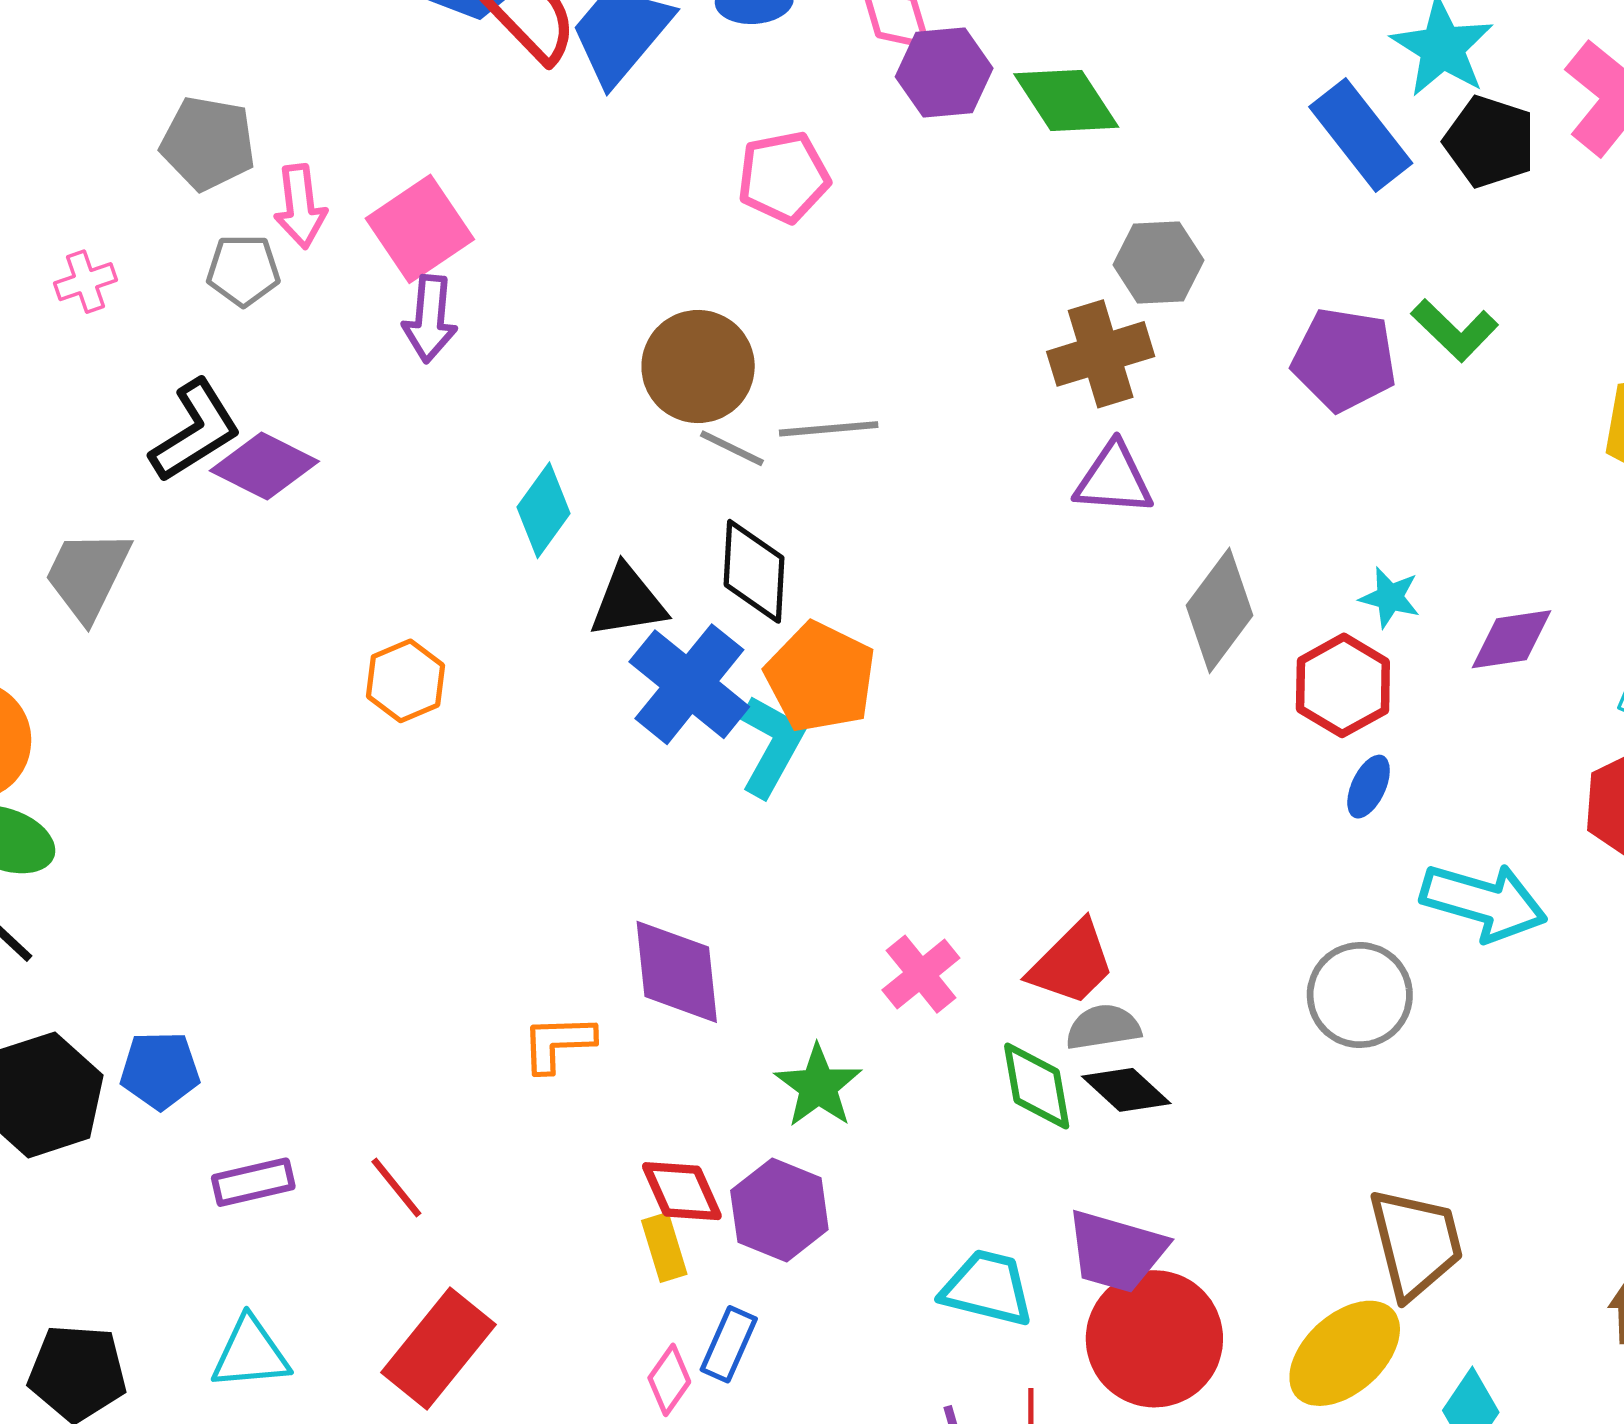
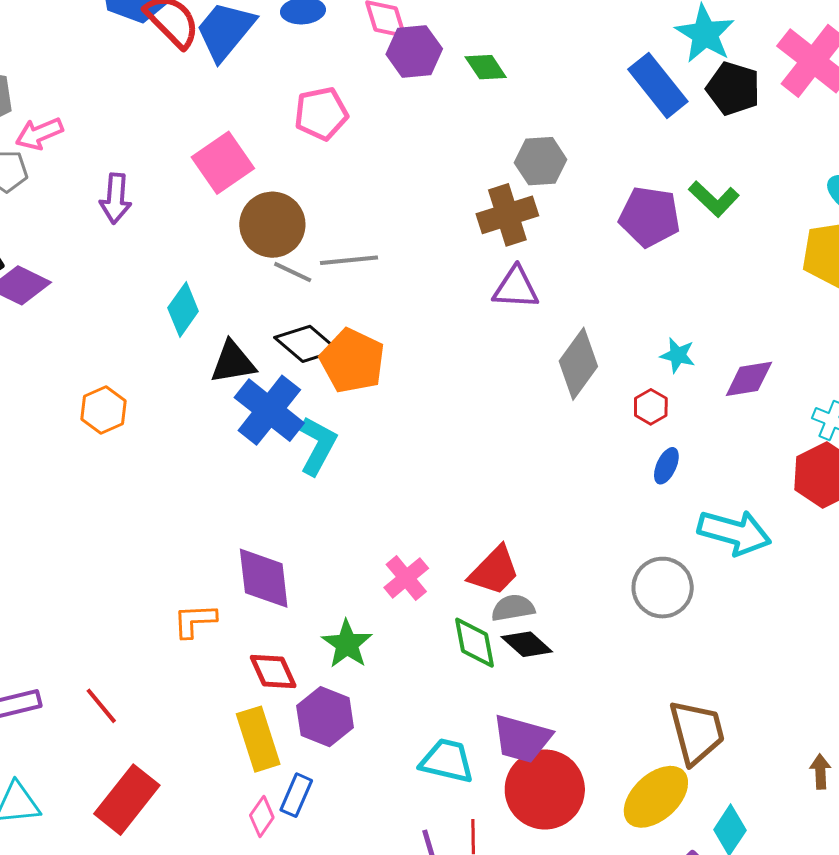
green diamond: (1066, 101) -> (486, 67), size x0.7
pink arrow: (300, 206) -> (39, 134), turned 75
pink square: (420, 229) -> (223, 163), moved
black diamond: (754, 571) -> (306, 344), turned -52
orange pentagon: (821, 677) -> (352, 361), moved
red hexagon: (1343, 685) -> (651, 407), size x0.6
red diamond: (682, 1191) -> (273, 672), moved
yellow rectangle: (664, 1247) -> (258, 739), size x1.6

